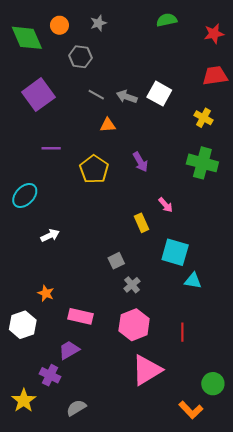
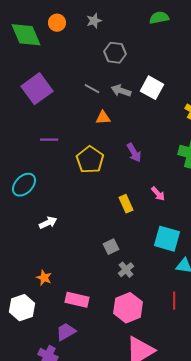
gray hexagon: (80, 57) -> (115, 53), moved
yellow rectangle: (141, 223) -> (126, 204), moved
red line: (182, 332) -> (174, 301), moved

